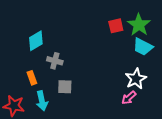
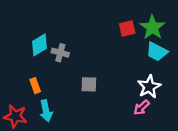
gray cross: (55, 61) -> (60, 53), moved
gray square: (65, 87) -> (89, 84), moved

